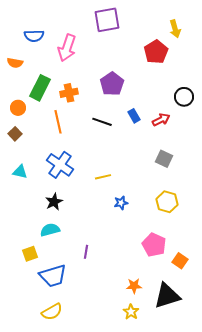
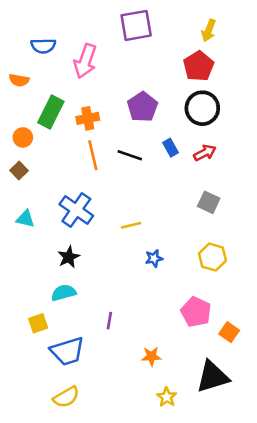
yellow arrow: (175, 29) -> (209, 31), moved, turned 36
black circle: (184, 97) -> (202, 108), moved, size x1.4
orange line: (58, 122) -> (93, 155), moved
orange star: (134, 286) -> (151, 356), moved

